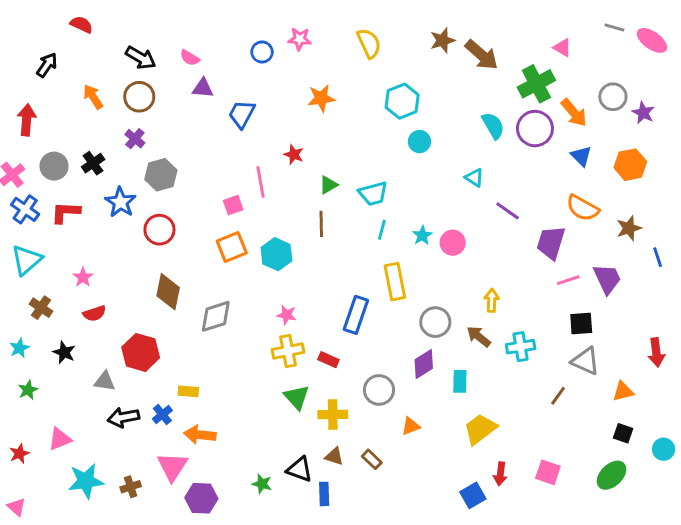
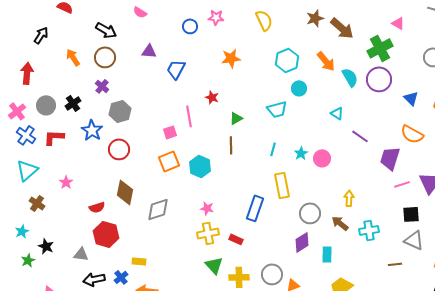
pink semicircle: (190, 58) -> (140, 12), moved
orange arrow: (574, 113) -> (326, 61), moved
cyan trapezoid: (373, 194) -> (277, 109), moved
red semicircle: (94, 313) -> (97, 207), moved
black star: (64, 352) -> (46, 246), moved
gray circle: (379, 390) -> (272, 274), moved
brown line: (558, 396) -> (395, 264), turned 48

